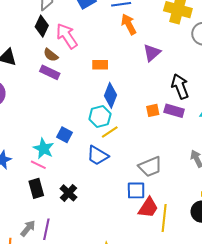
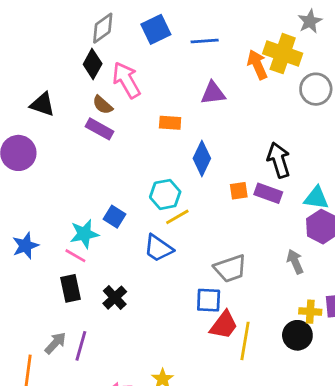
orange arrow: (129, 24) -> (257, 65), moved
purple triangle: (152, 53) -> (213, 93), moved, turned 30
blue diamond: (111, 95) -> (202, 158), moved
cyan star: (44, 149) -> (84, 234), turned 30

